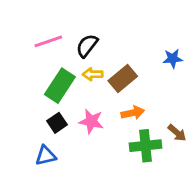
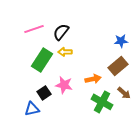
brown rectangle: (123, 79) -> (118, 66), moved
black square: (57, 123) -> (44, 93), moved
green cross: (146, 146) -> (102, 102), turned 35

